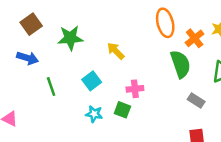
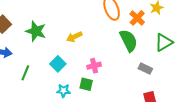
green star: (70, 38) -> (36, 31), turned 30
yellow arrow: (116, 51) -> (74, 37), turned -63
green line: (51, 86) -> (25, 73), turned 49

